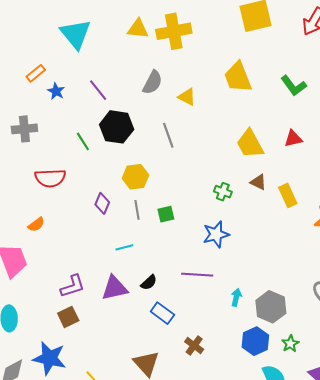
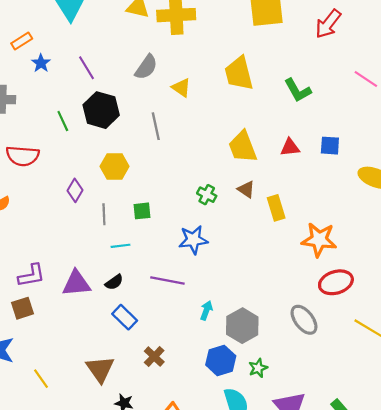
gray line: (137, 210) -> (104, 214), moved
cyan line: (124, 247) -> (121, 246), moved

